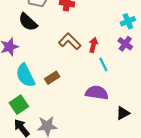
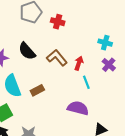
cyan cross: (128, 21) -> (105, 43), moved, turned 32
black semicircle: (28, 22) -> (27, 51), moved

